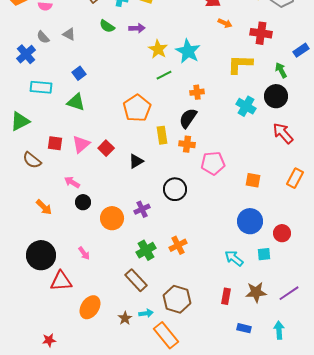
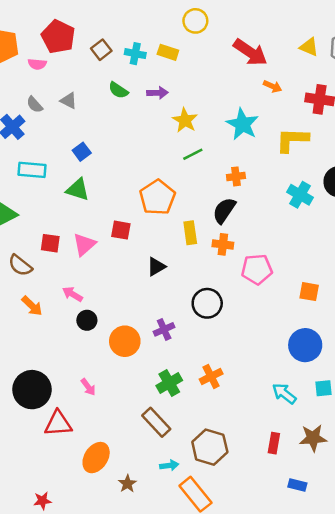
cyan star: (188, 51) -> (242, 124), moved
red square: (106, 148) -> (121, 230), moved, turned -35
orange arrow: (44, 207) -> (32, 306), moved
brown star: (125, 318) -> (127, 484), moved

